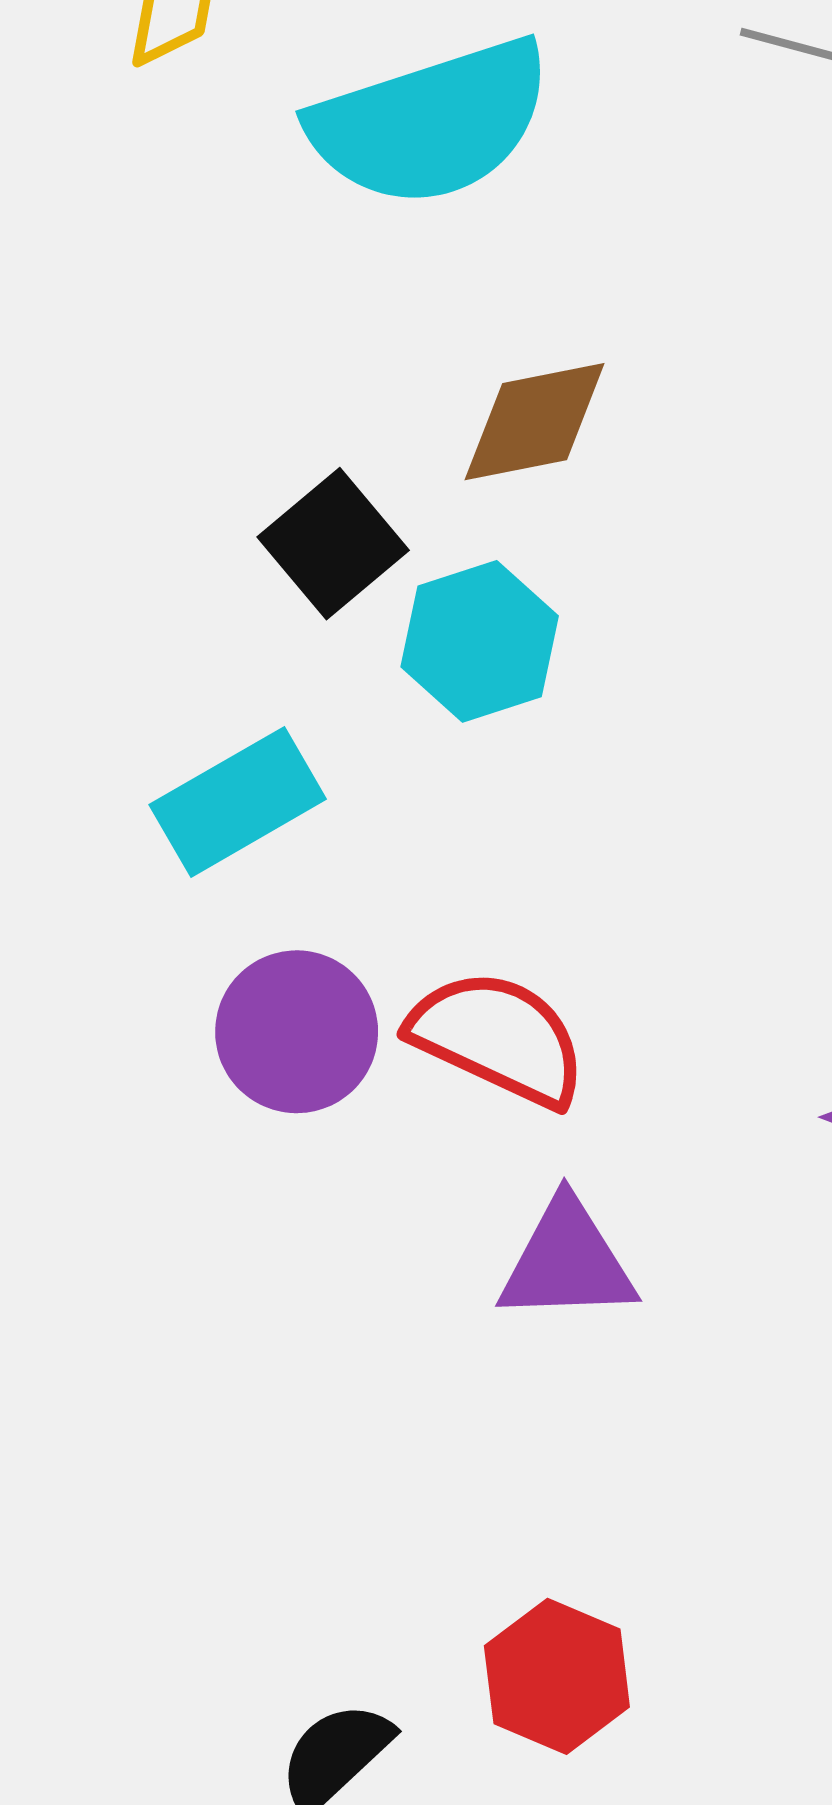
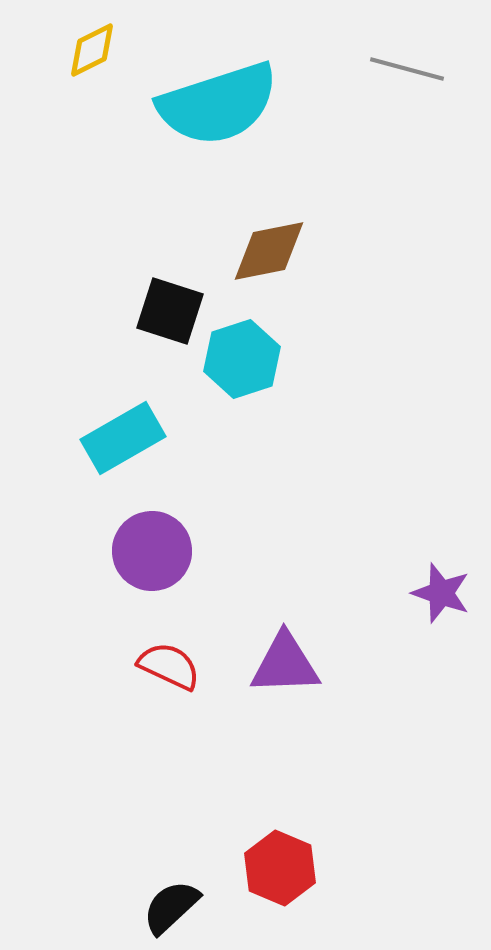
black square: (333, 544) -> (170, 311), turned -32
red semicircle: (498, 1038) -> (169, 666), moved, size x0.7

